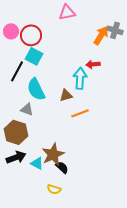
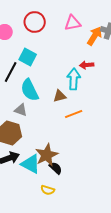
pink triangle: (67, 12) -> (73, 23), moved
red circle: (31, 35) -> (35, 22), moved
cyan triangle: (37, 163) -> (31, 164), size x1.5

